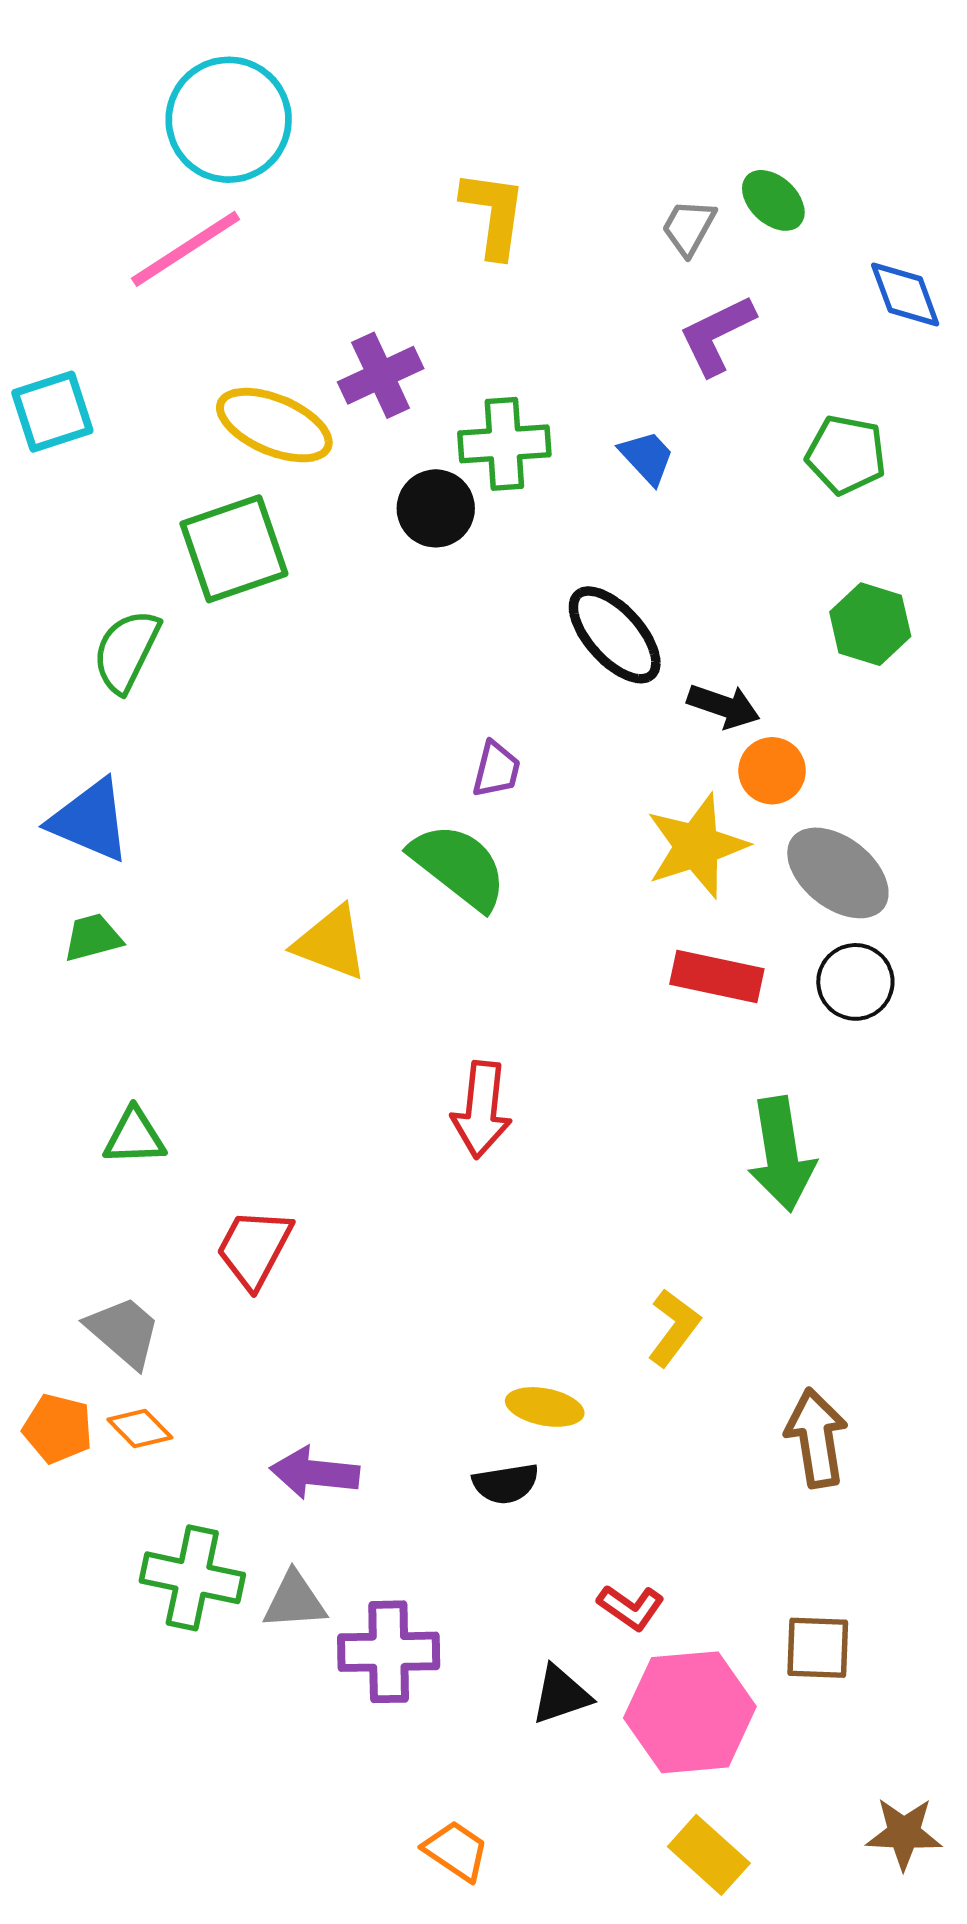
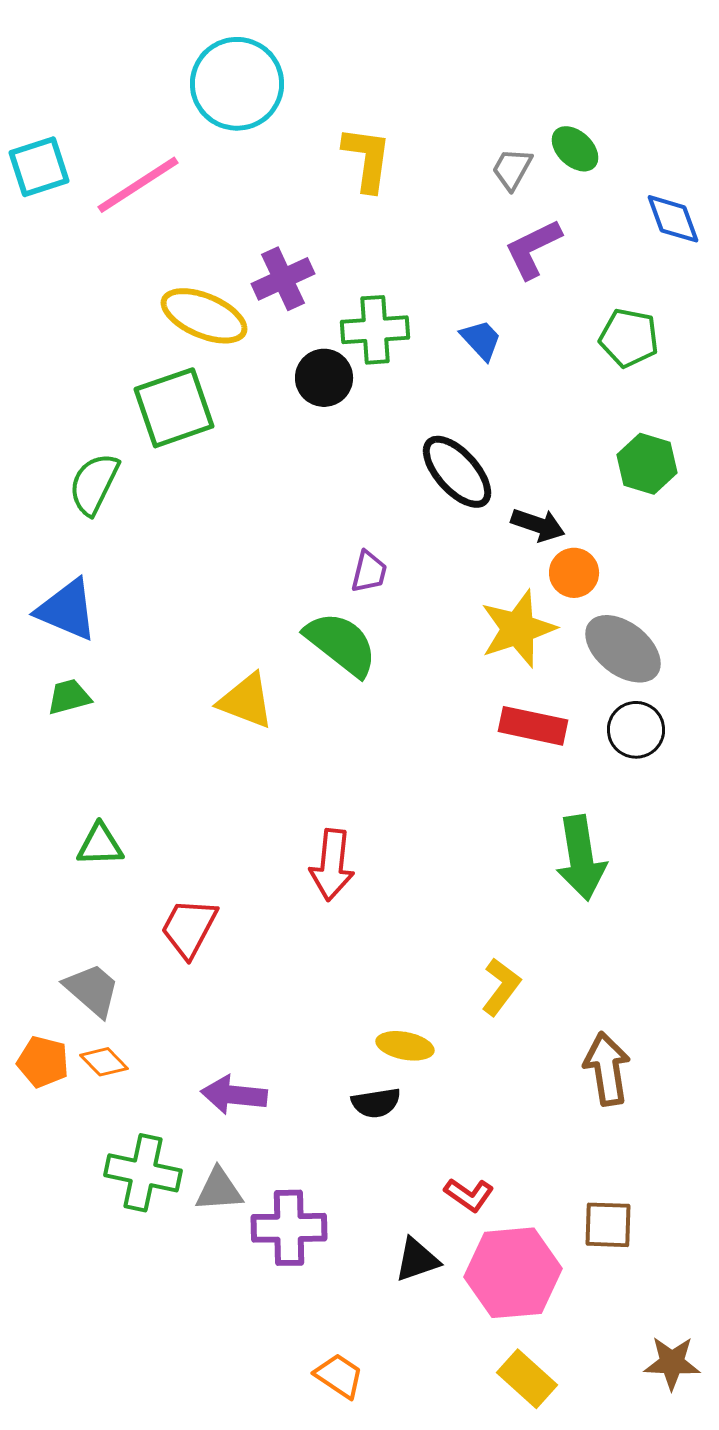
cyan circle: (229, 120) -> (237, 84), moved
cyan square: (52, 412) -> (39, 167), moved
red arrow: (481, 1110) -> (332, 865), moved

